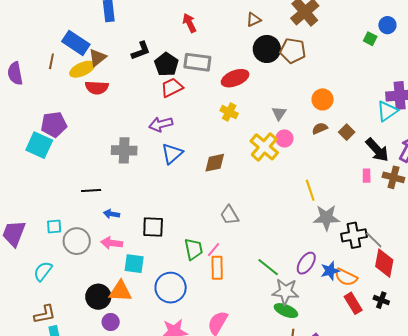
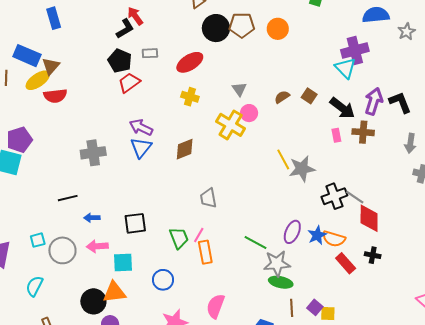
black L-shape: (141, 51) -> (125, 29), moved
gray rectangle: (197, 62) -> (150, 53), size x0.6
orange circle: (323, 99) -> (278, 29), moved
cyan triangle: (387, 111) -> (345, 68), turned -30
purple arrow: (161, 124) -> (141, 127), moved, turned 50
gray trapezoid: (229, 215) -> (208, 198), turned 30
gray star: (326, 218) -> (302, 169), moved
blue circle: (171, 288) -> (163, 280), size x0.7

